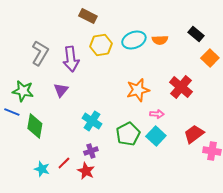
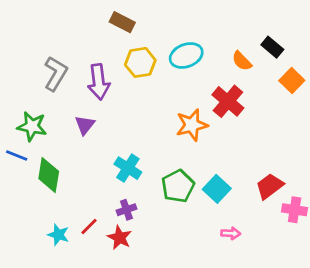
orange semicircle: (160, 40) -> (242, 61), moved, turned 49
red cross: (181, 87) -> (228, 101), moved
pink arrow: (157, 114) -> (231, 233), moved

